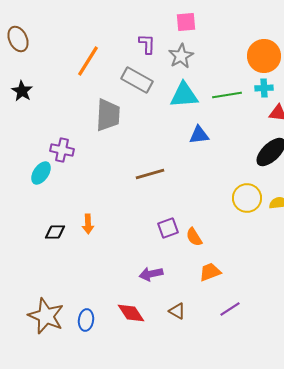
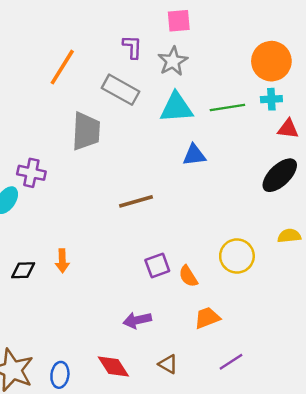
yellow circle: (247, 198) -> (237, 256), moved

